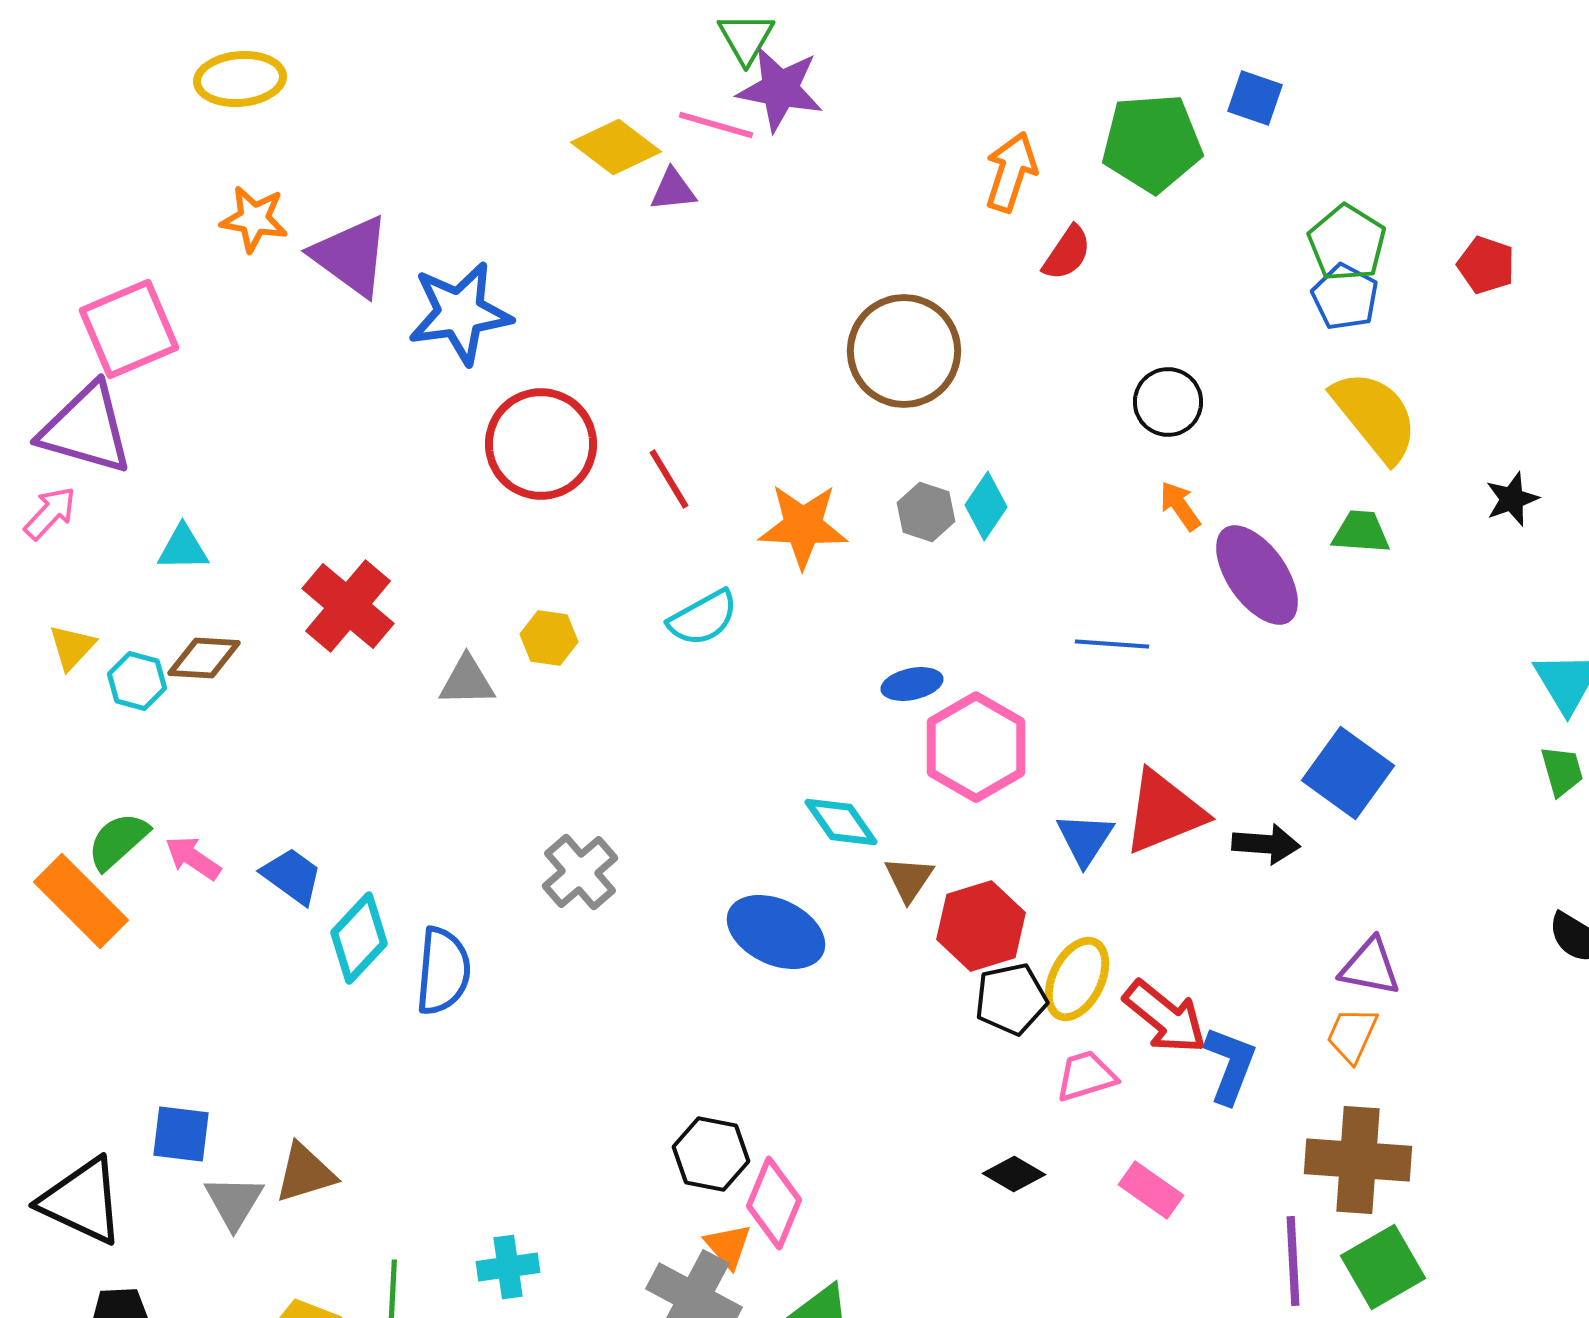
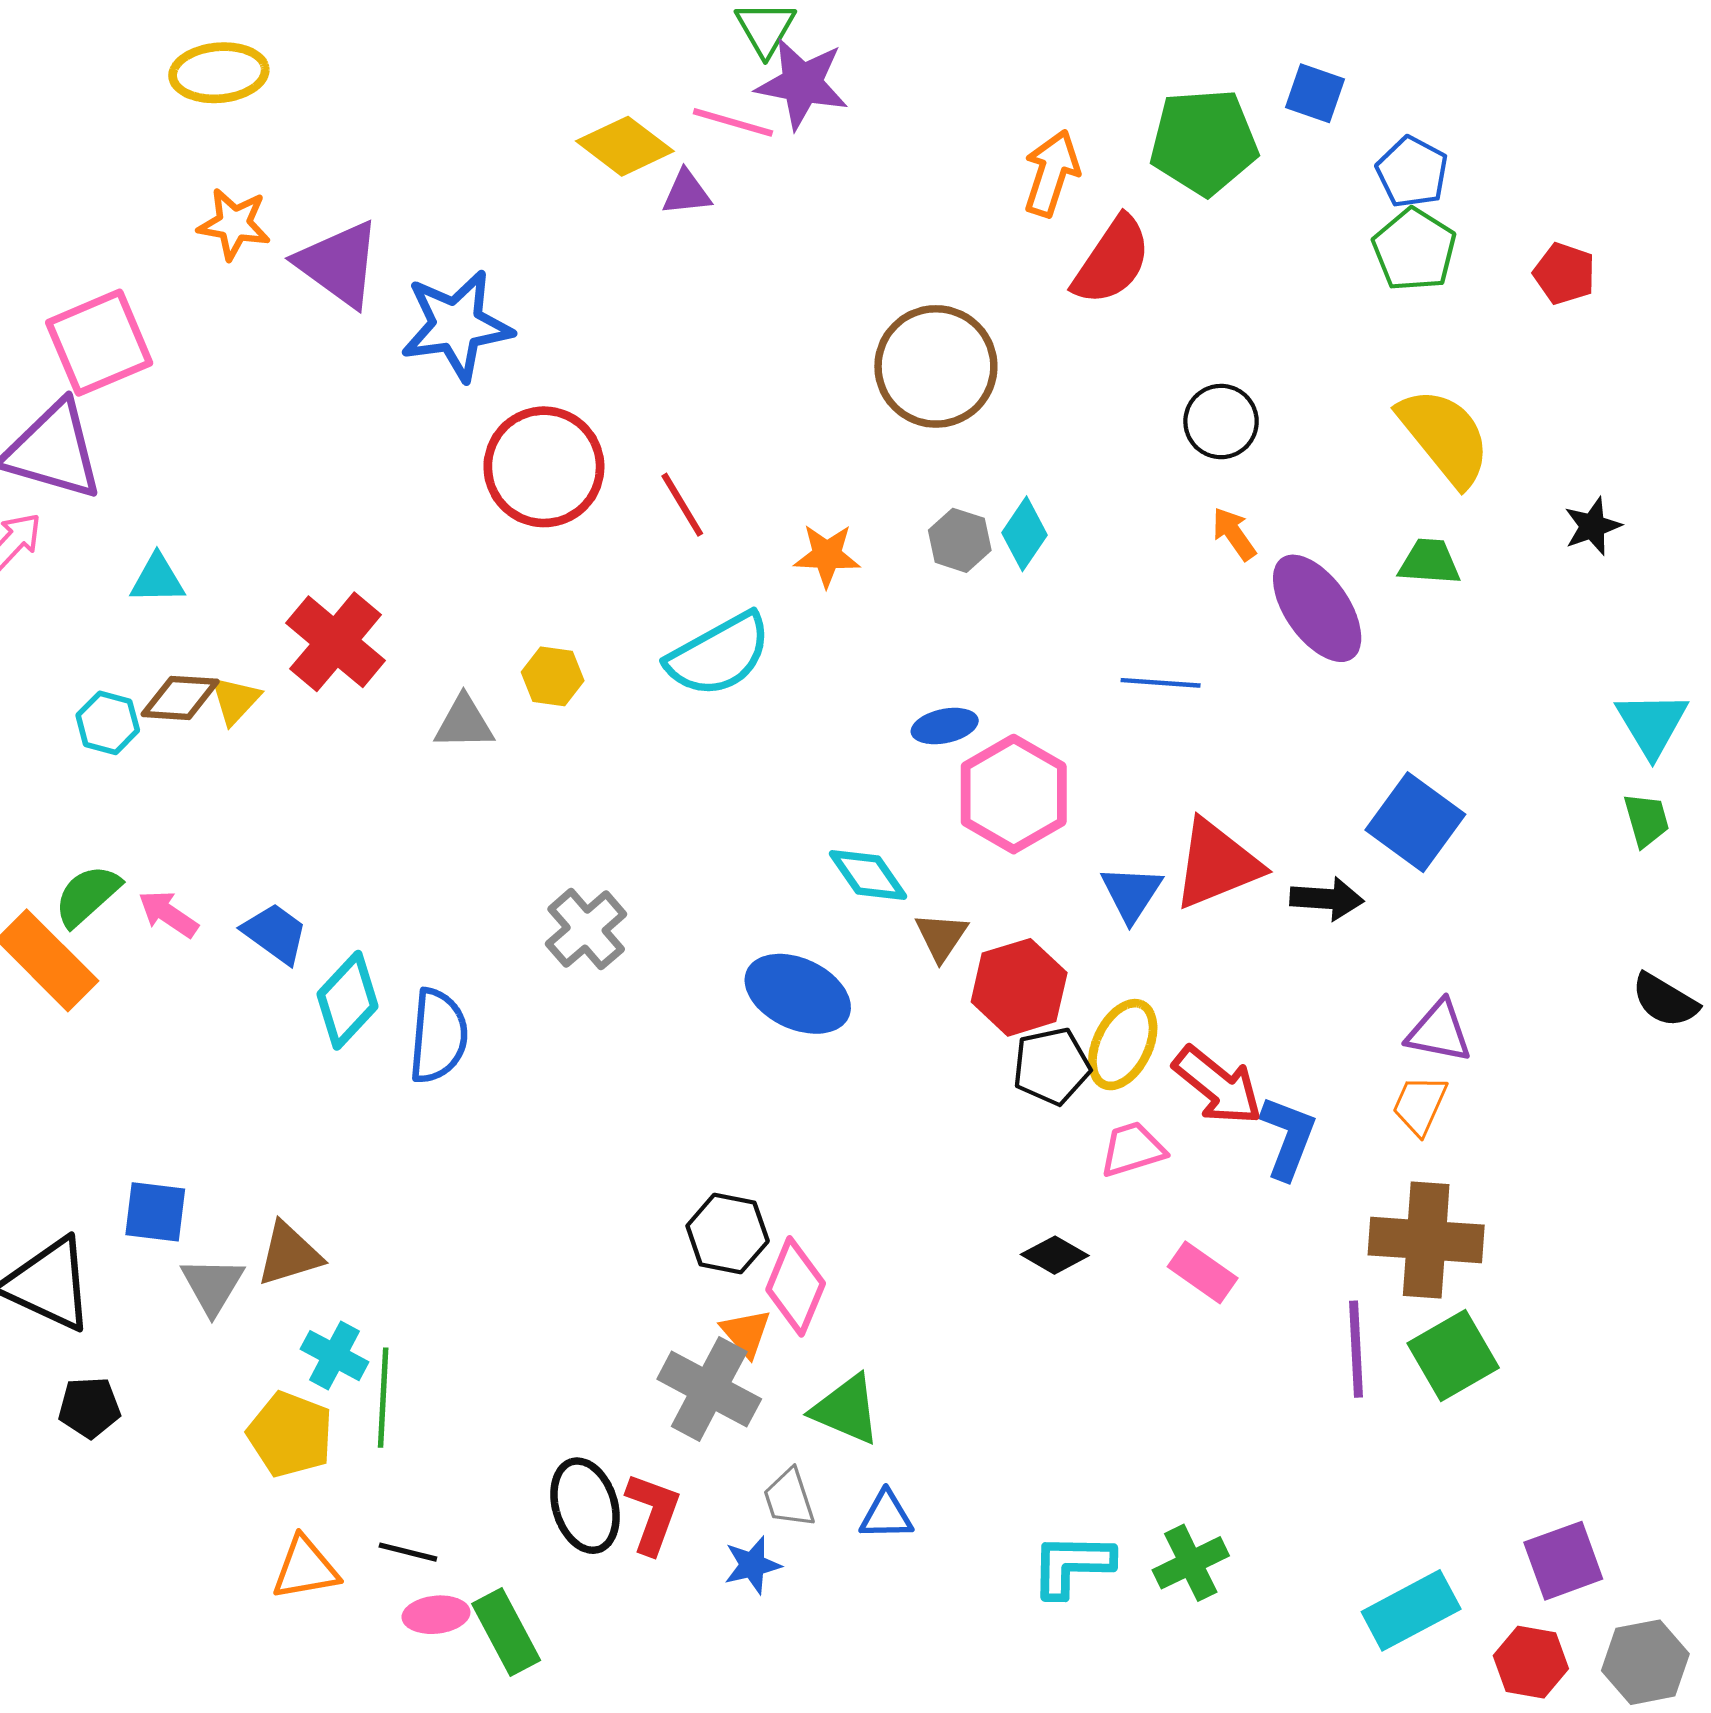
red semicircle: (1067, 253) -> (1112, 261), size x1.5
blue pentagon: (1345, 297) -> (1412, 172), moved
orange star: (803, 526) -> (827, 555), size x0.7
cyan semicircle: (703, 618) -> (719, 655), size x1.4
yellow triangle: (72, 647) -> (235, 700), moved
cyan cross: (508, 1267) -> (334, 1356), moved, turned 36

